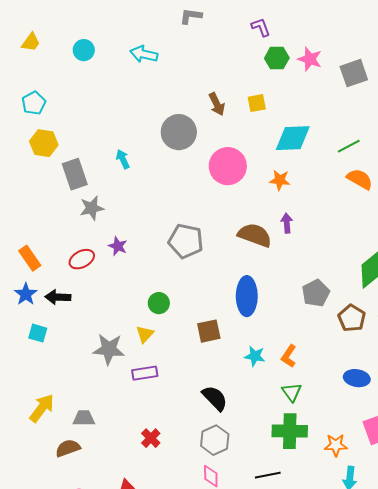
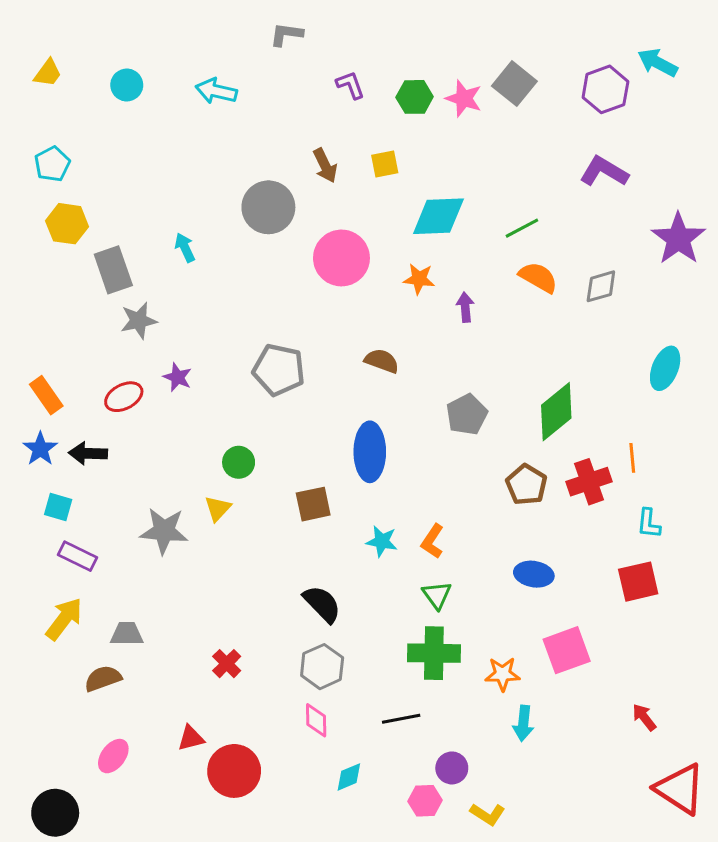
purple L-shape: (261, 27) -> (350, 85), moved
gray square: (354, 73) -> (514, 84), moved, turned -32
purple arrow: (287, 223) -> (465, 307), moved
brown semicircle: (255, 235) -> (382, 361), size x0.7
gray pentagon: (316, 293) -> (467, 415), moved
purple rectangle: (145, 373) -> (78, 556), moved, turned 35

